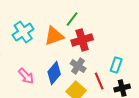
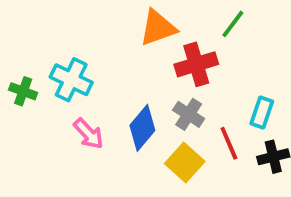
green line: (72, 19) -> (233, 24), moved
cyan cross: (23, 32) -> (71, 80), moved, turned -30
orange triangle: (54, 36) -> (158, 28), moved

